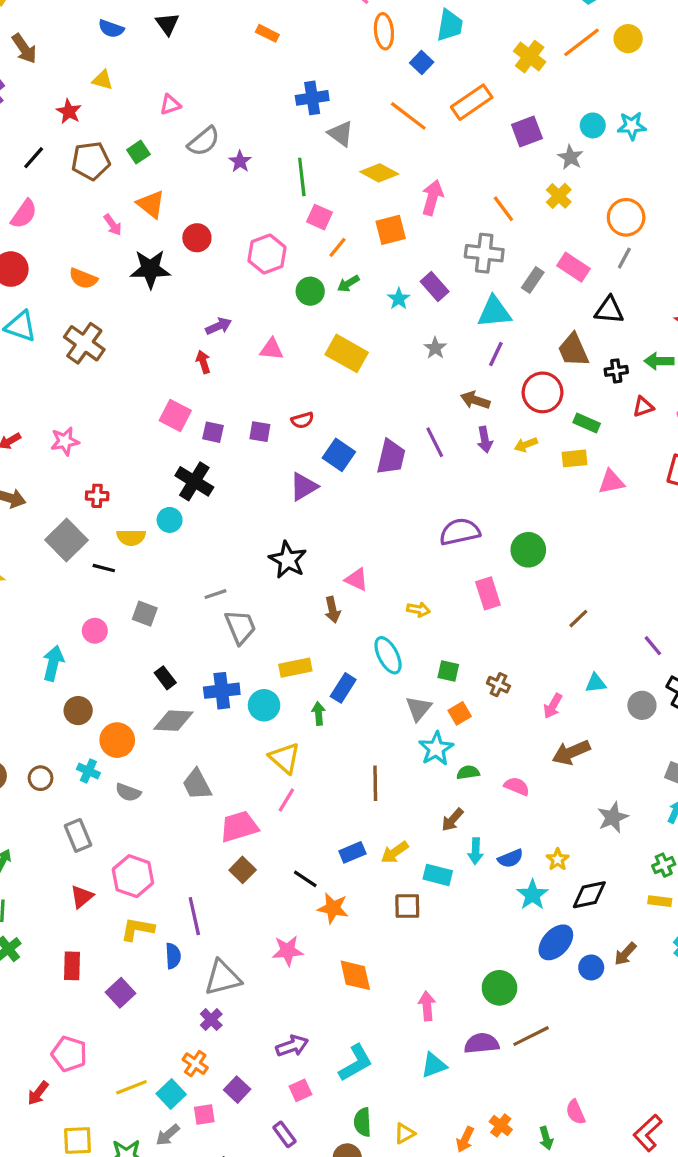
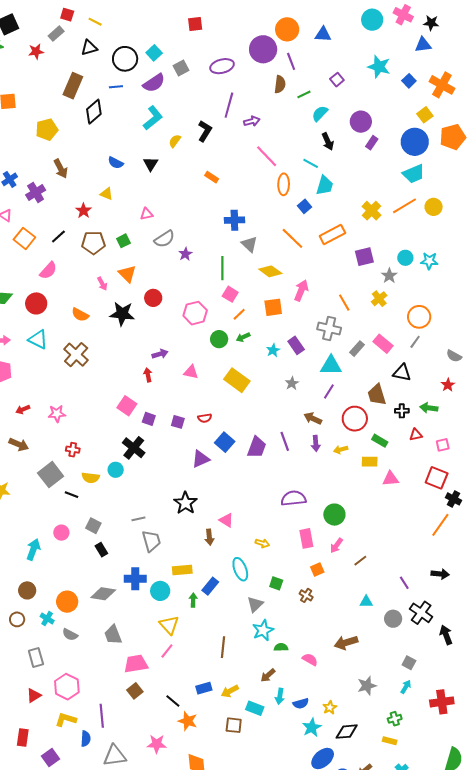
black rectangle: (165, 678) -> (101, 550), moved
pink arrow: (553, 706) -> (336, 546), moved
brown circle: (78, 711) -> (27, 590), moved
orange square: (460, 713) -> (317, 569), moved

